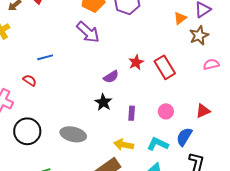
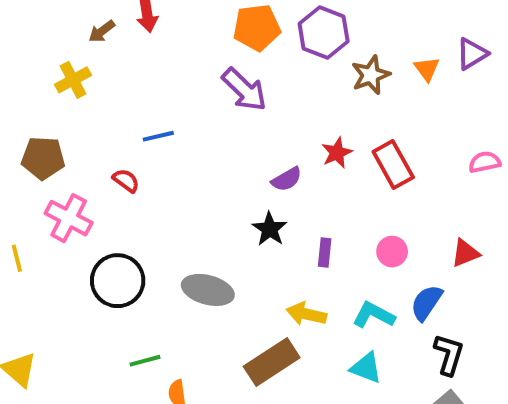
orange triangle: (180, 18) -> (427, 69), turned -32
brown star: (199, 35) -> (371, 75), moved

